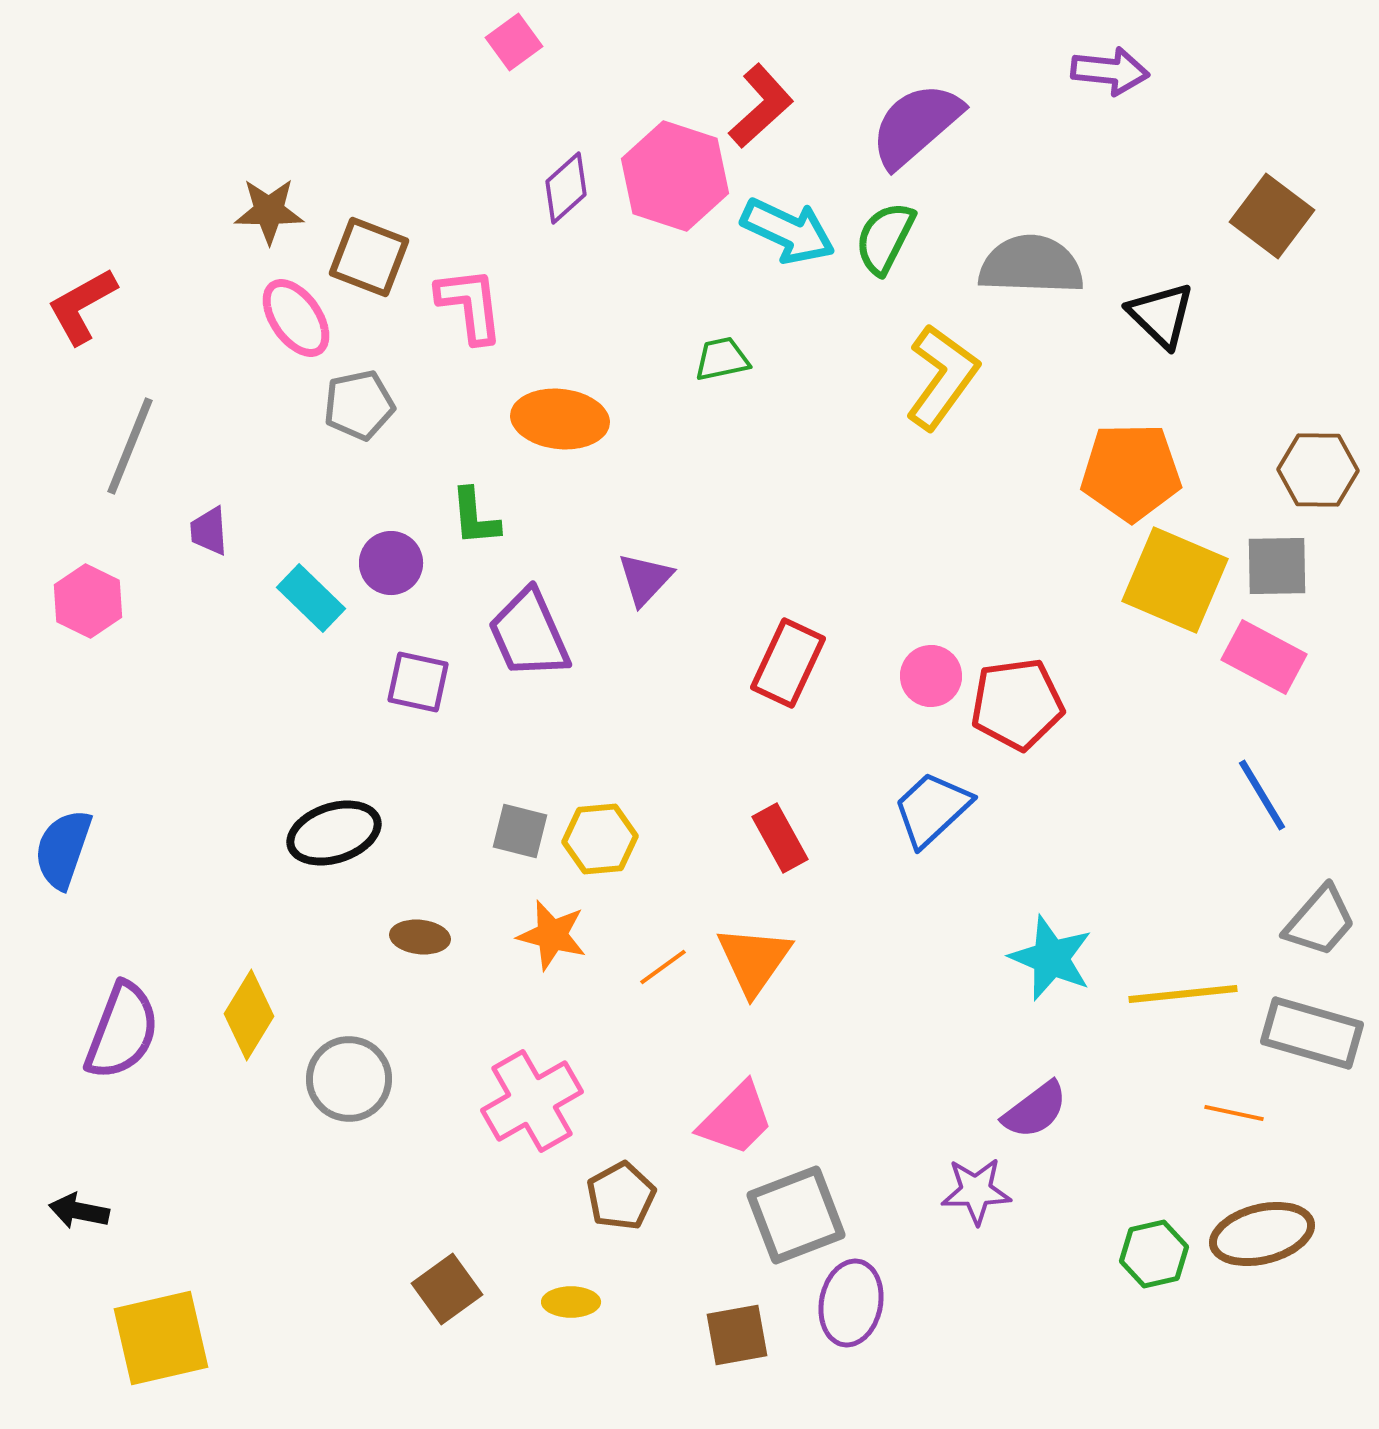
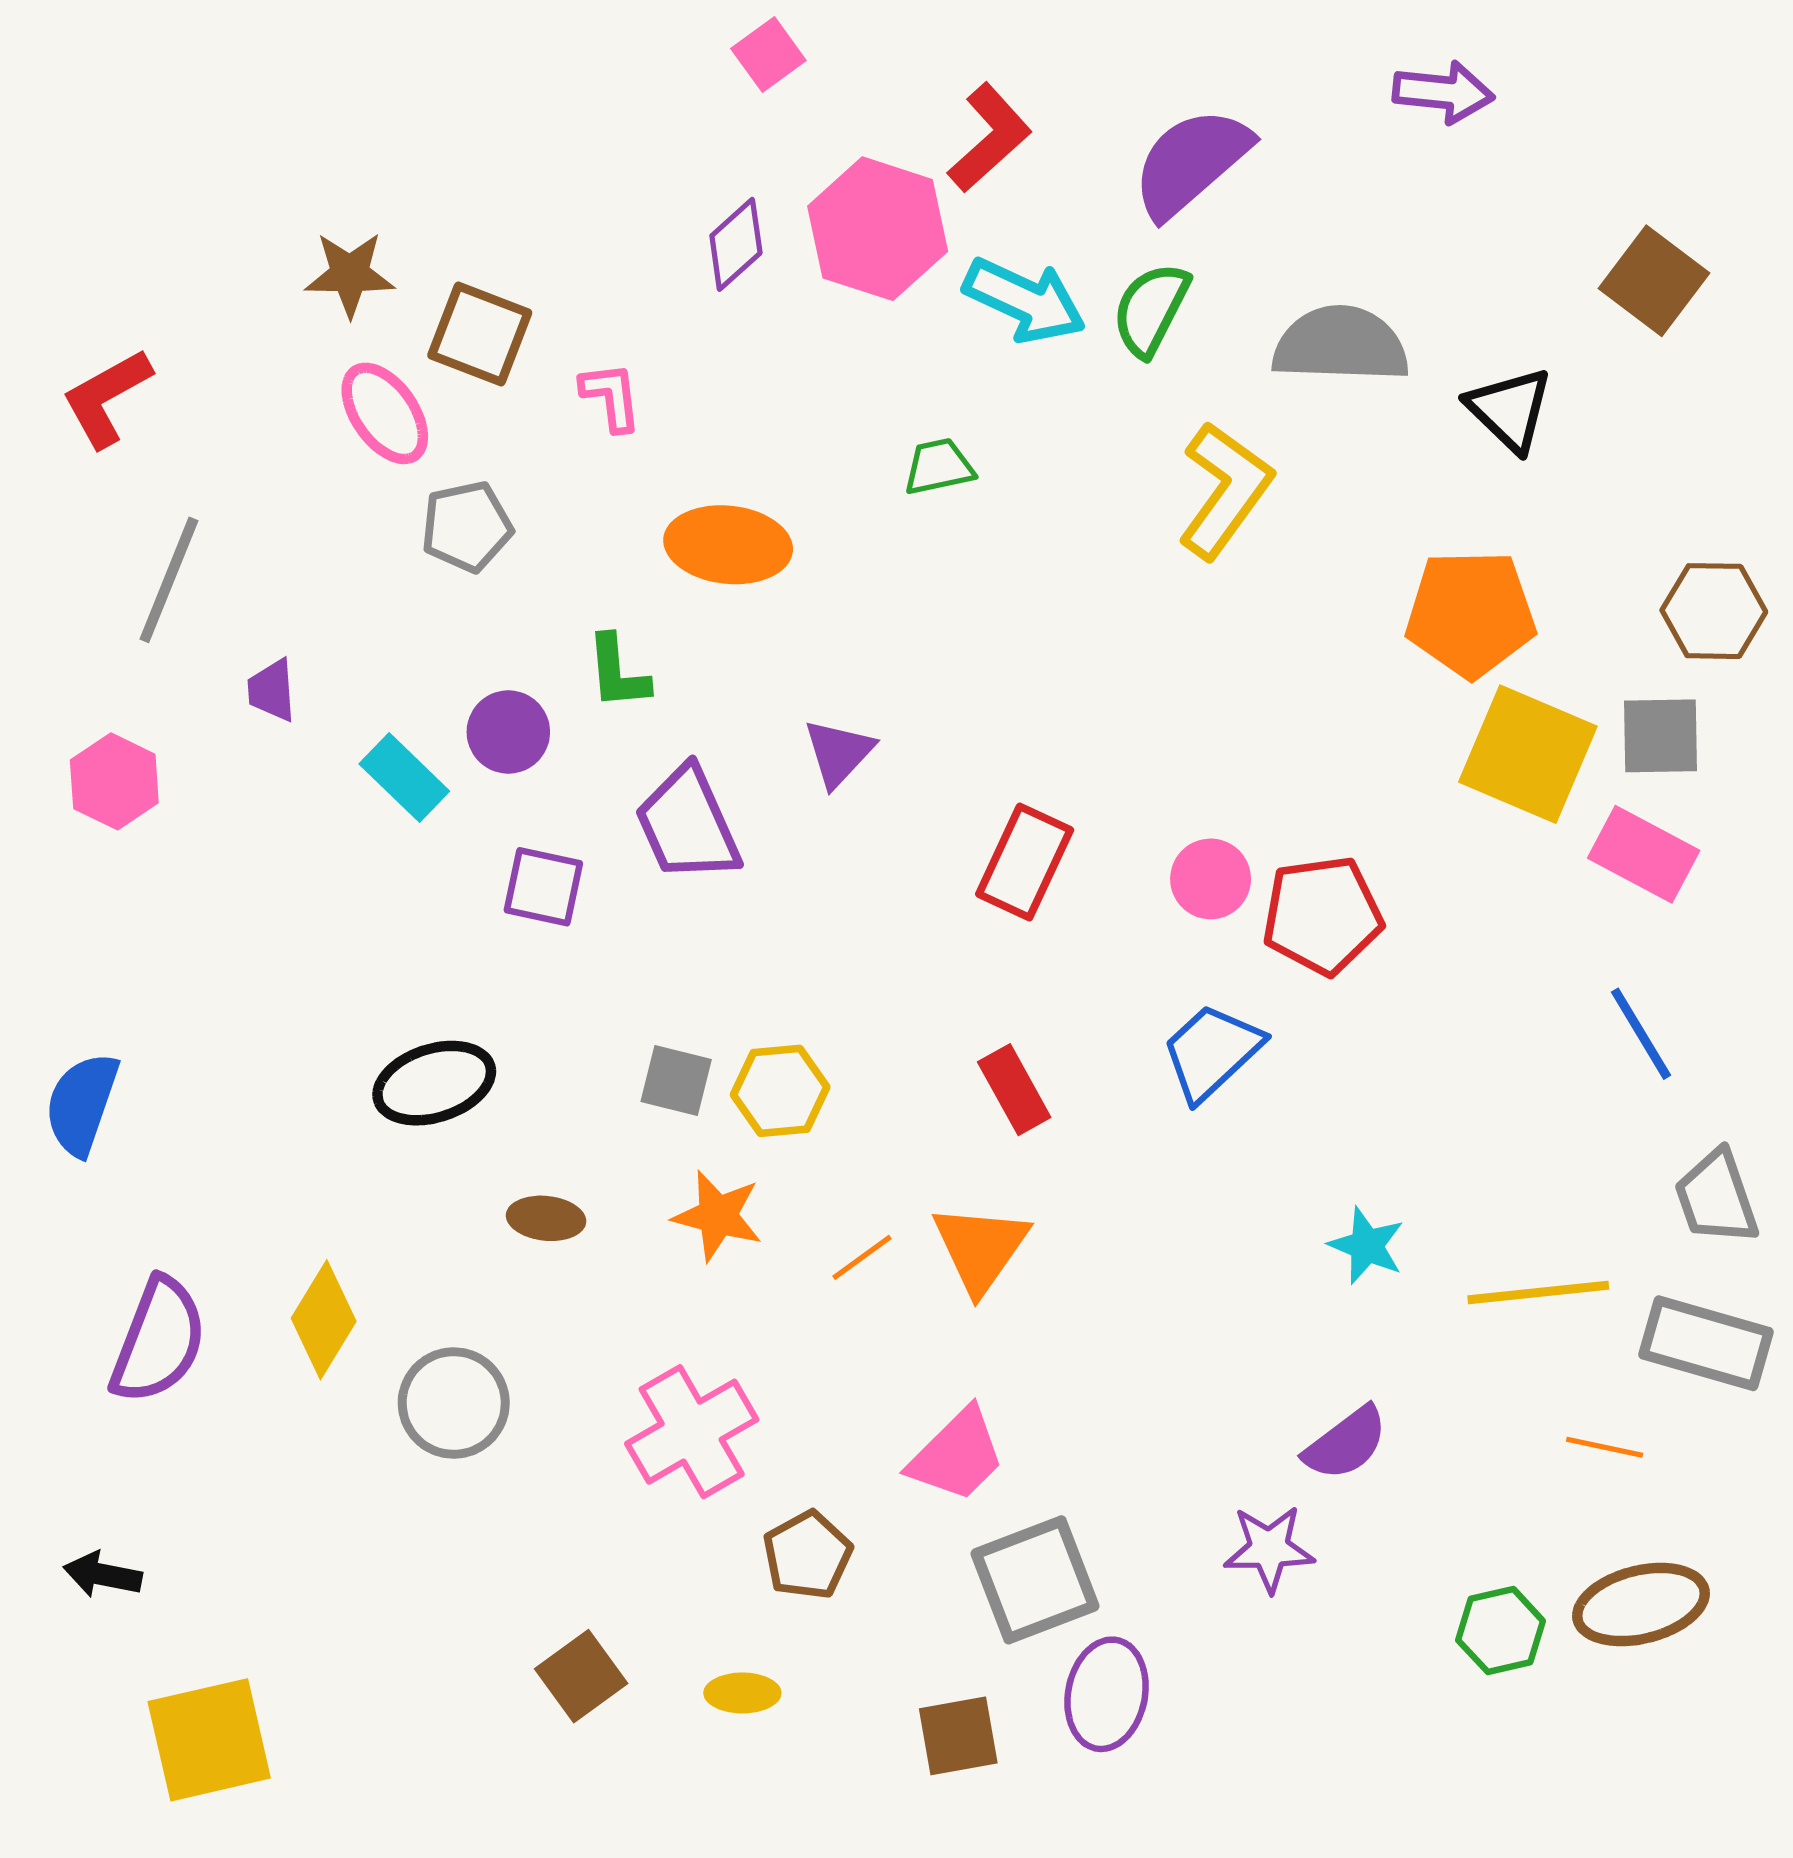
pink square: (514, 42) -> (768, 54), moved
pink L-shape: (470, 305) -> (611, 396), size x0.7
gray trapezoid: (1320, 921) -> (1716, 1198), turned 120
cyan star: (1051, 958) -> (1367, 1246), size x0.7

